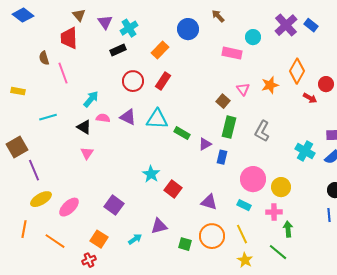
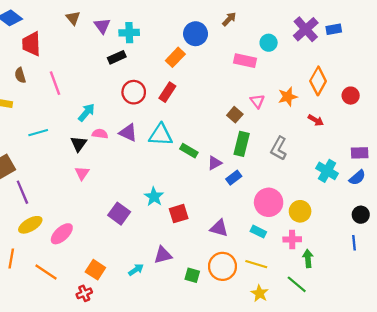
brown arrow: (218, 16) -> (229, 19), turned 88
blue rectangle: (311, 25) -> (334, 29), turned -48
cyan cross: (129, 28) -> (129, 33), turned 30
red trapezoid: (69, 38) -> (31, 44), moved
orange rectangle: (160, 50) -> (175, 57), moved
brown semicircle: (44, 58) -> (20, 75), moved
red arrow: (310, 98) -> (316, 120), moved
black triangle: (84, 127) -> (79, 144), turned 35
blue rectangle: (222, 157) -> (234, 178), turned 40
red square: (173, 189) -> (179, 214), turned 36
purple square: (114, 205) -> (119, 214), moved
yellow line: (242, 234) -> (256, 264), turned -48

